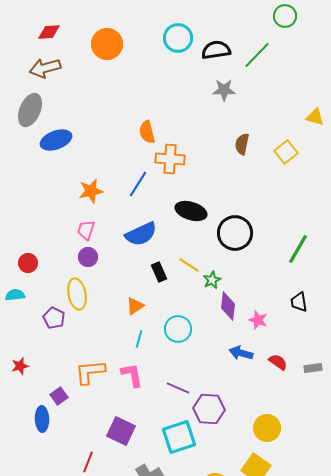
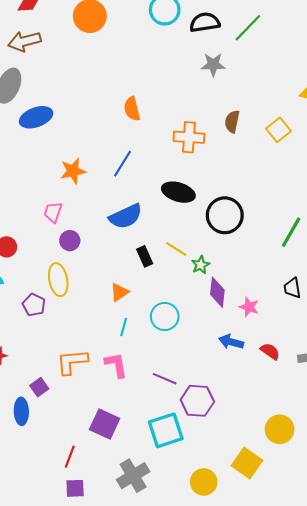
orange cross: (170, 159) -> (189, 137), moved
pink trapezoid: (86, 230) -> (53, 212), moved
yellow circle: (267, 428) -> (280, 429), moved

